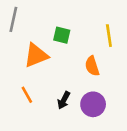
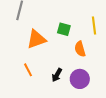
green square: (62, 35) -> (64, 29), moved

